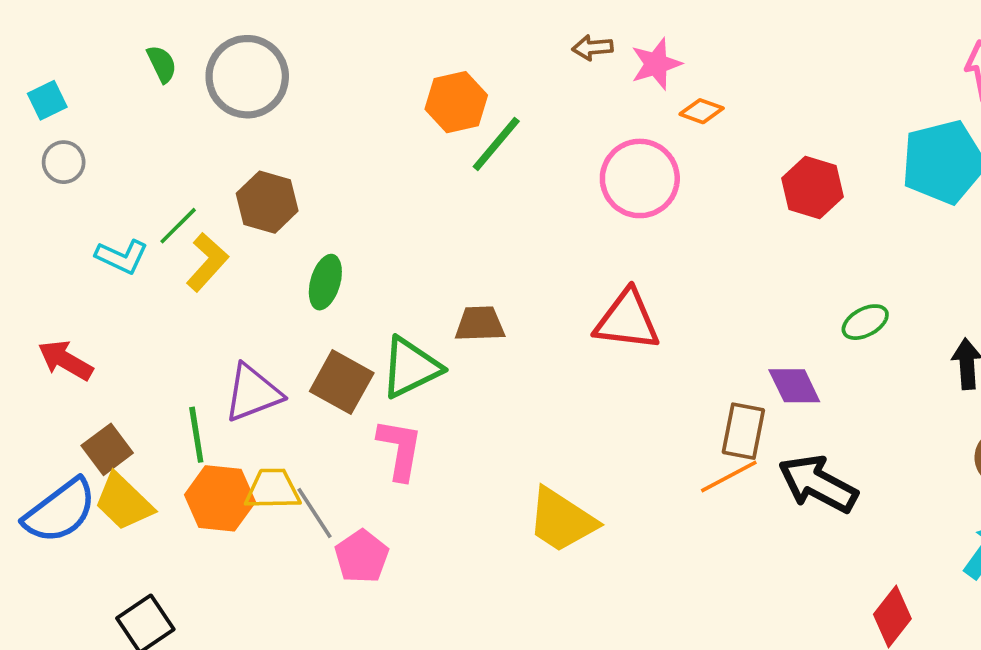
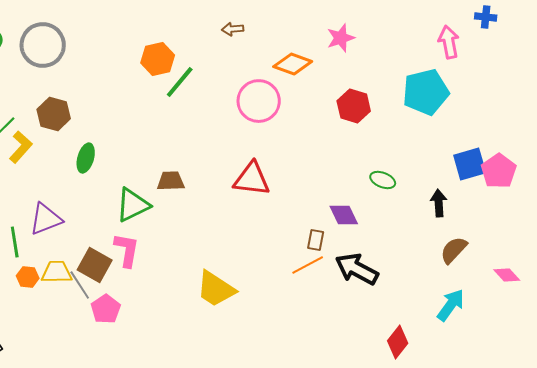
pink star: (656, 64) -> (341, 38), moved
orange diamond: (702, 111) -> (293, 64), size x1.6
green ellipse: (865, 322) -> (383, 180), turned 50
brown square: (342, 382) -> (95, 265), moved
brown rectangle: (743, 431) -> (316, 240), size x0.7
orange hexagon: (220, 498) -> (28, 277), size x0.6

